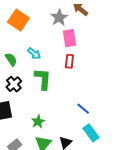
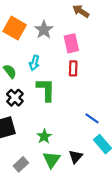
gray star: (59, 18) -> (44, 30), moved
cyan arrow: (34, 54) -> (34, 63), turned 72

